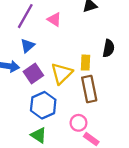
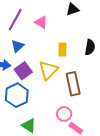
yellow rectangle: (85, 63) -> (63, 50), moved
blue hexagon: (43, 105) -> (17, 95), moved

